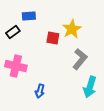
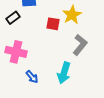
cyan arrow: (90, 87) -> (64, 73), moved
blue arrow: (40, 91) -> (32, 77), moved, turned -56

